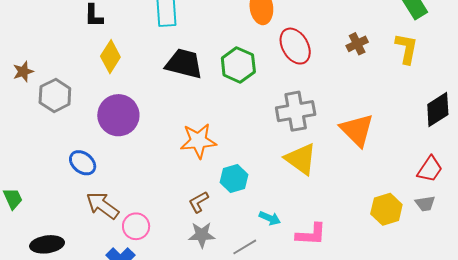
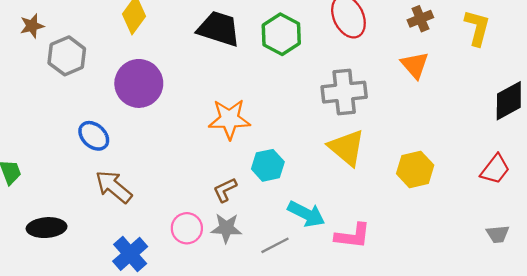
orange triangle: (357, 130) -> (415, 65), moved, size x0.7
gray trapezoid: (425, 204) -> (498, 234), moved
yellow hexagon: (386, 209) -> (415, 169), moved
cyan arrow: (270, 218) -> (306, 214), size x1.5
pink circle: (136, 226) -> (187, 228), moved

